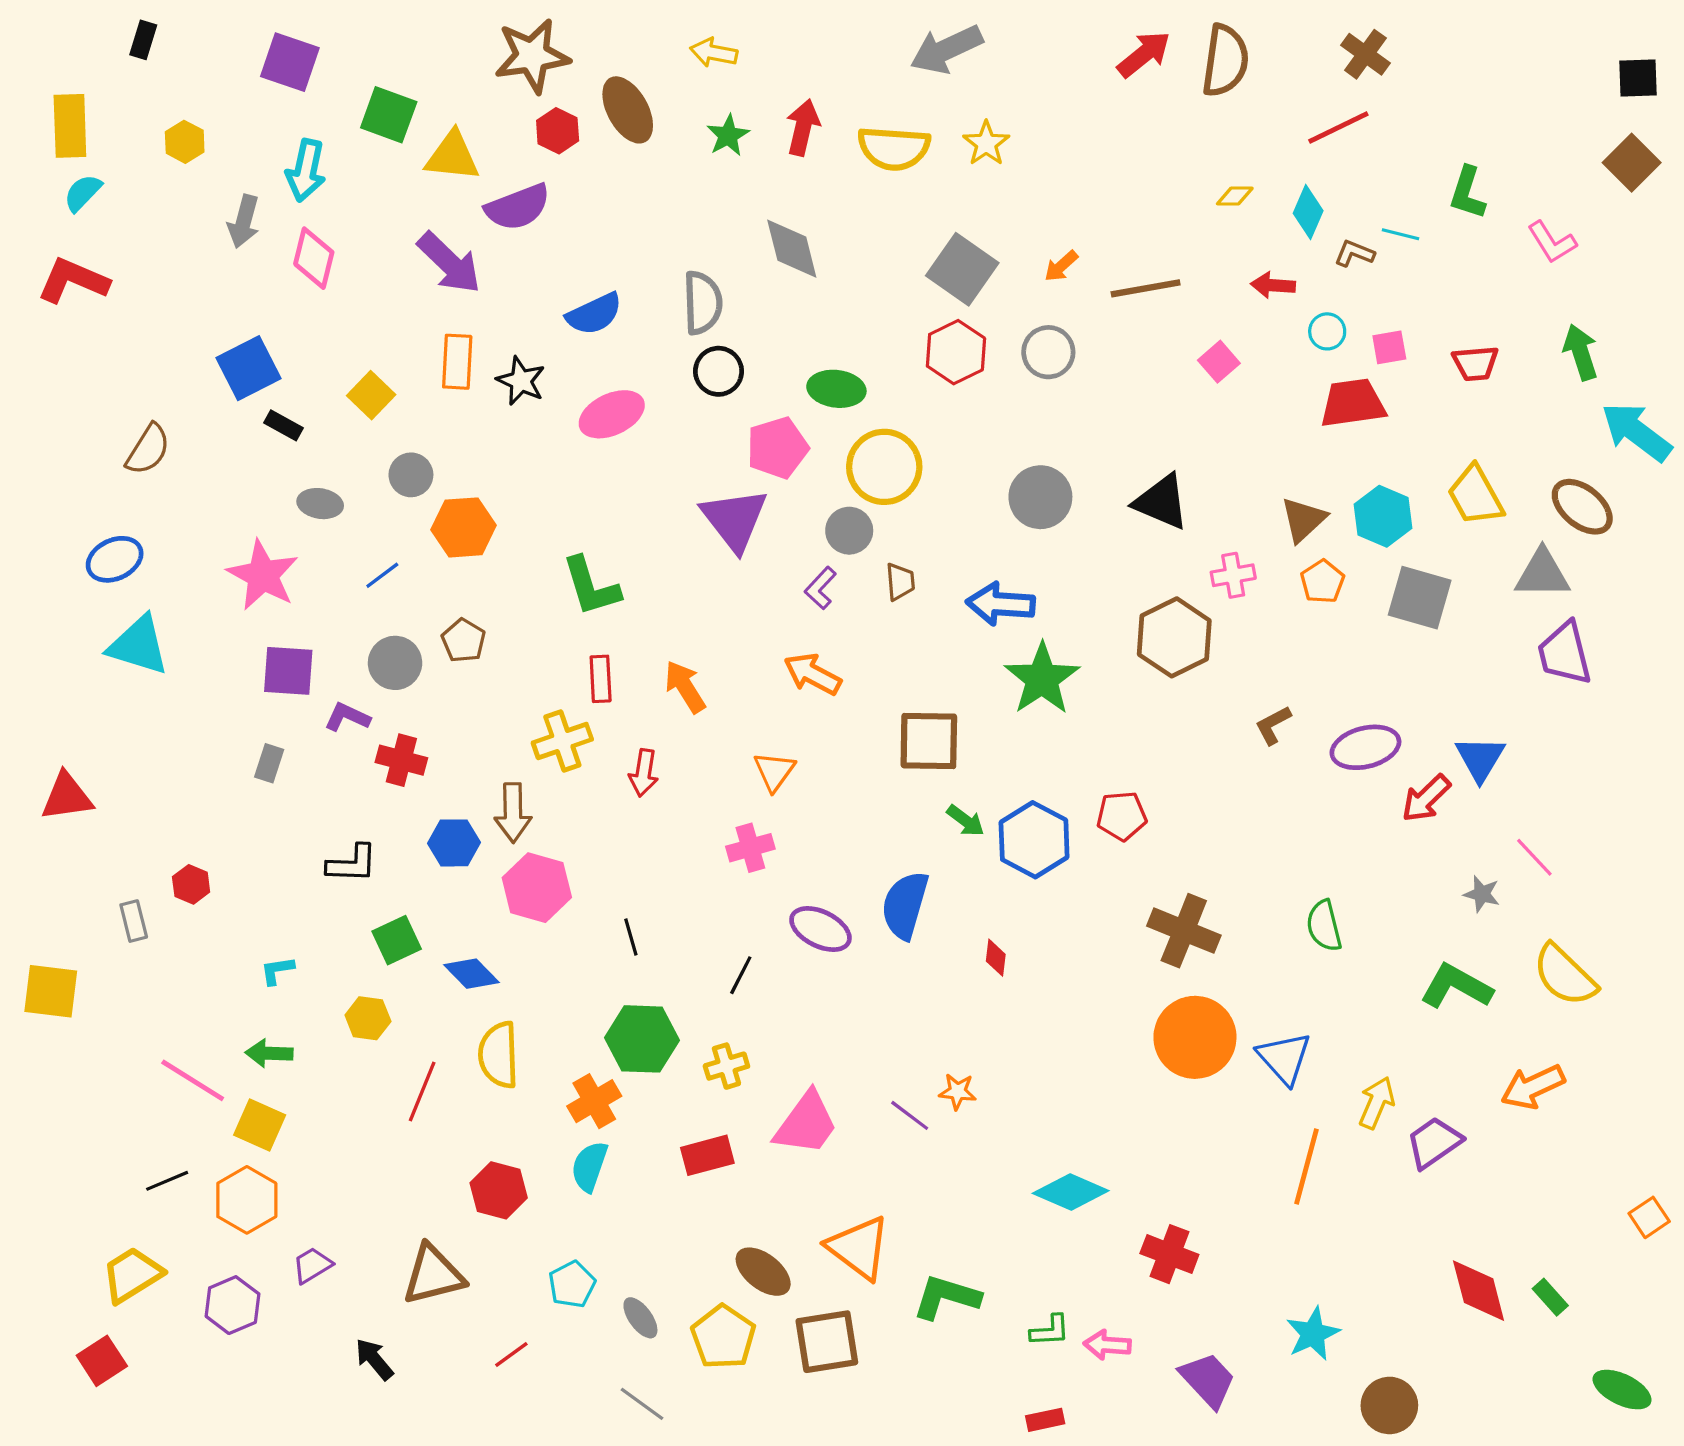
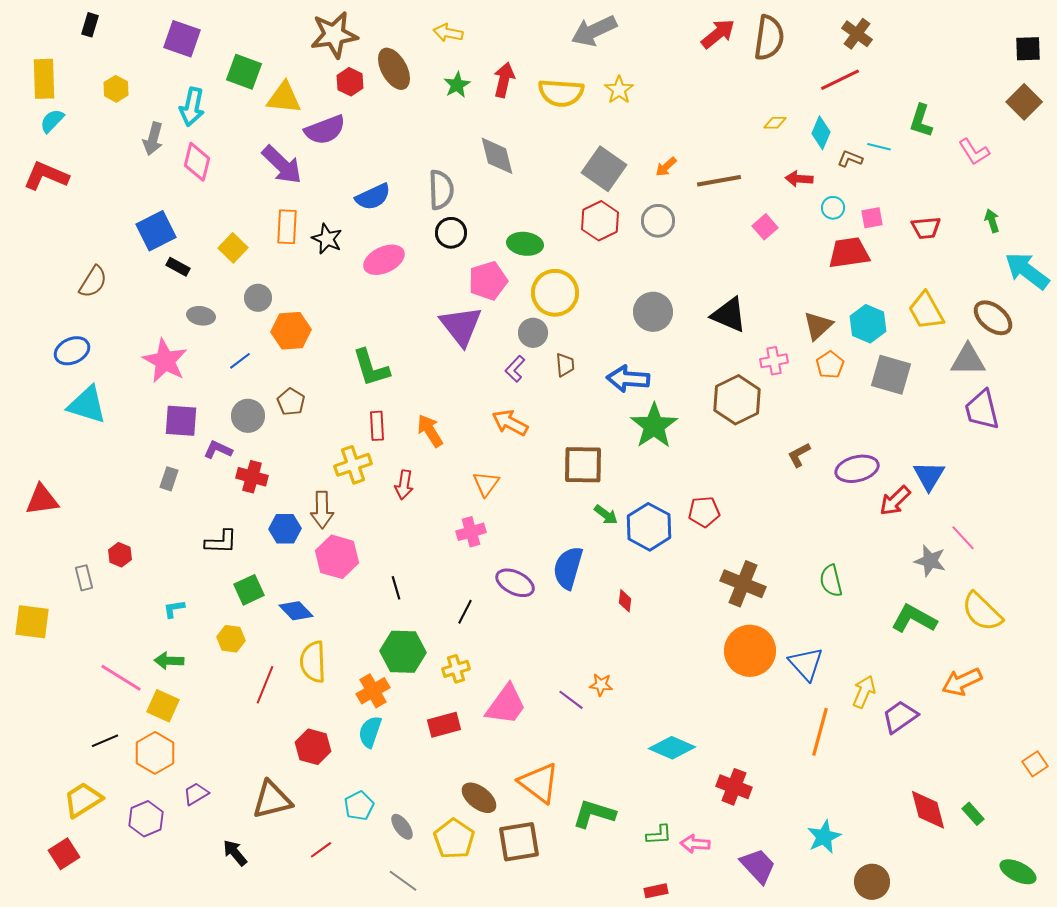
green arrow: (1581, 352) -> (992, 221), size x0.7
gray star: (1482, 894) -> (930, 561), size x1.4

